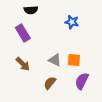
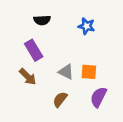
black semicircle: (31, 10) -> (42, 20), moved
purple rectangle: (23, 33) -> (34, 50), moved

